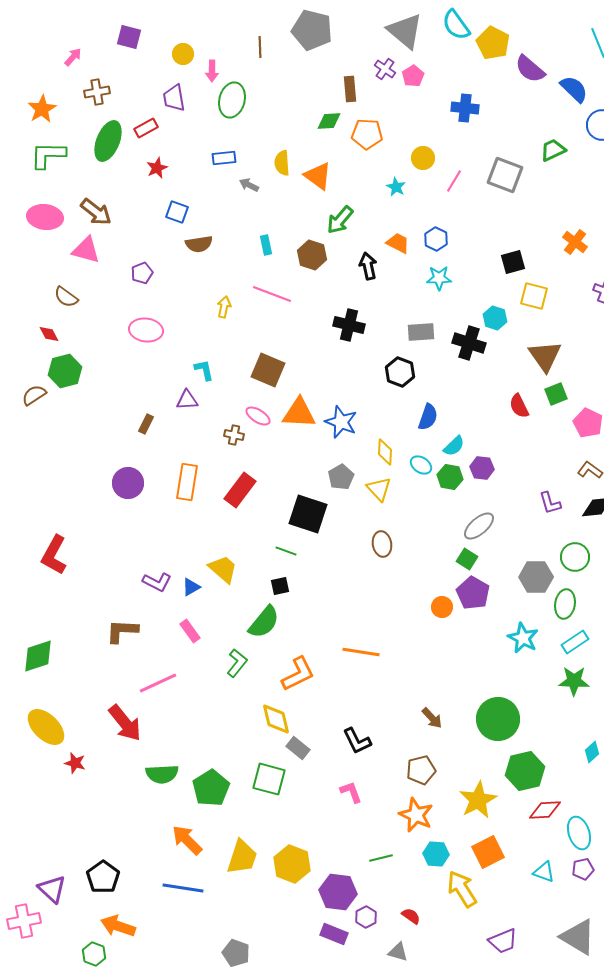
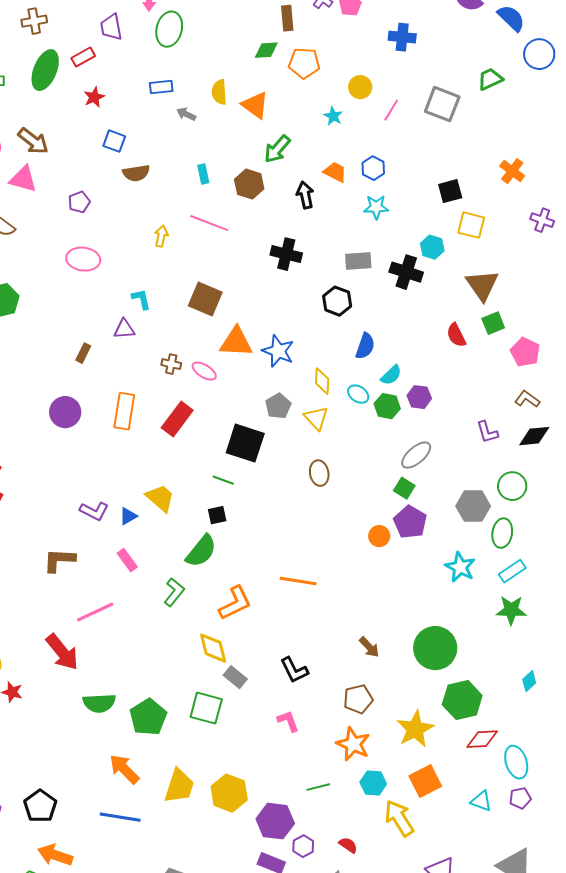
pink ellipse: (258, 416) -> (204, 371), moved

